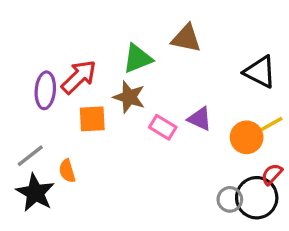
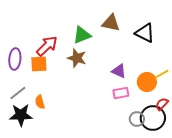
black triangle: (260, 72) -> (145, 33), moved
purple ellipse: (45, 90) -> (15, 59), moved
orange square: (92, 119) -> (39, 64), moved
pink rectangle: (163, 127) -> (121, 93), moved, turned -42
black star: (35, 193) -> (21, 115), turned -30

